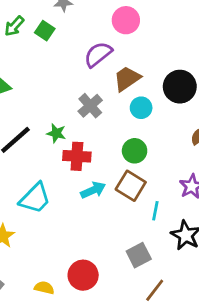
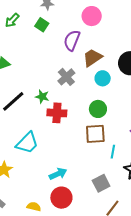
green square: (45, 31) -> (42, 25), moved
purple semicircle: (98, 54) -> (72, 40), turned -30
brown square: (131, 186) -> (95, 134), turned -35
cyan arrow: (93, 190) -> (58, 174), moved

